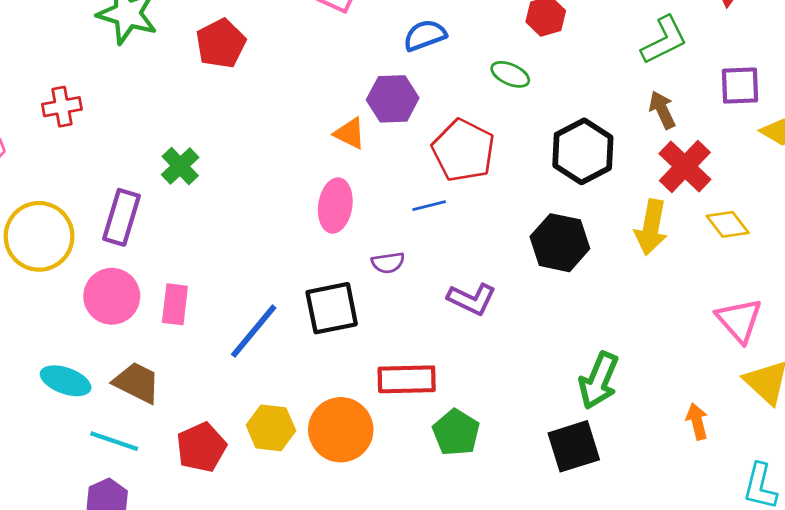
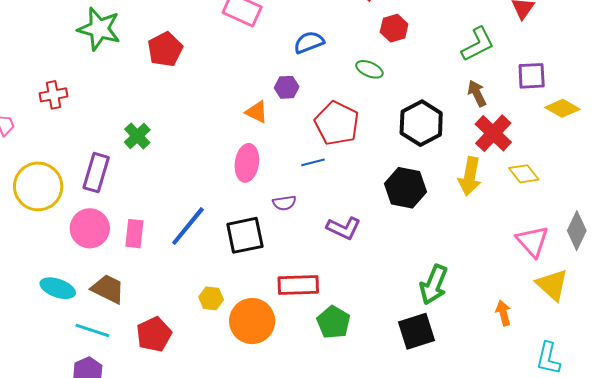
purple hexagon: (393, 99) -> (287, 87), size x0.7
blue line: (254, 331) -> (188, 226), moved
yellow hexagon: (271, 428) -> (211, 298), moved, size x0.7

